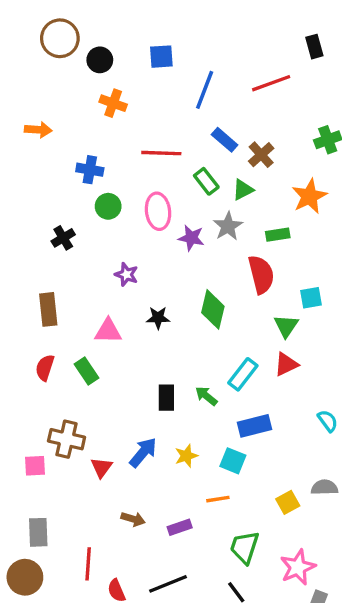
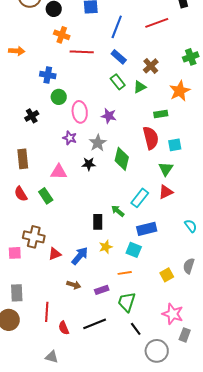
blue rectangle: (225, 140) -> (119, 57), moved
red line: (161, 153) -> (82, 52), moved
pink ellipse: (158, 211) -> (80, 112), moved
gray star: (228, 226) -> (98, 143), moved
cyan square: (311, 298) -> (175, 145), moved
red semicircle: (45, 368) -> (21, 194), turned -49
black rectangle: (166, 398) -> (98, 222), moved
blue arrow: (143, 452) -> (80, 256), moved
red triangle: (101, 467) -> (55, 254), turned 32
gray semicircle: (324, 487) -> (189, 266), turned -70
green trapezoid: (245, 547) -> (127, 302), moved
pink star: (298, 567) -> (173, 314), turned -30

